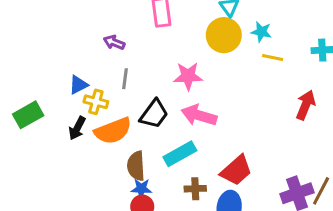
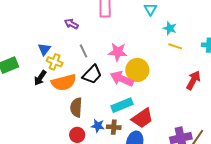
yellow circle: (224, 35) -> (137, 70), moved
gray line: (125, 79) -> (84, 51), moved, turned -40
blue triangle: (78, 85) -> (44, 49), turned -32
cyan rectangle: (180, 154) -> (122, 105), moved
blue star: (141, 189) -> (98, 126), moved

